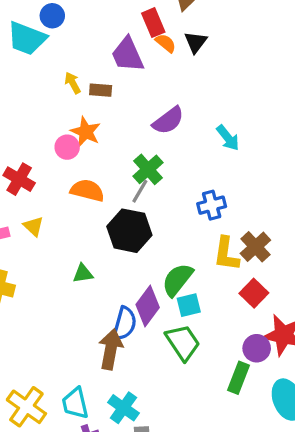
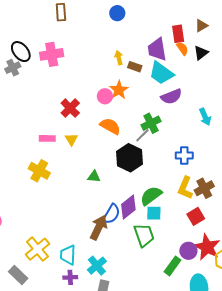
cyan trapezoid: (27, 38) -> (161, 73), moved

